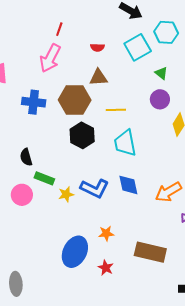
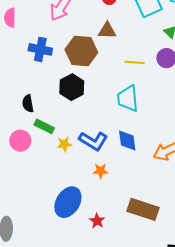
yellow line: (116, 110) -> (134, 62), moved
black hexagon: (82, 135) -> (72, 87), moved
orange star: (106, 233) -> (101, 171), moved

